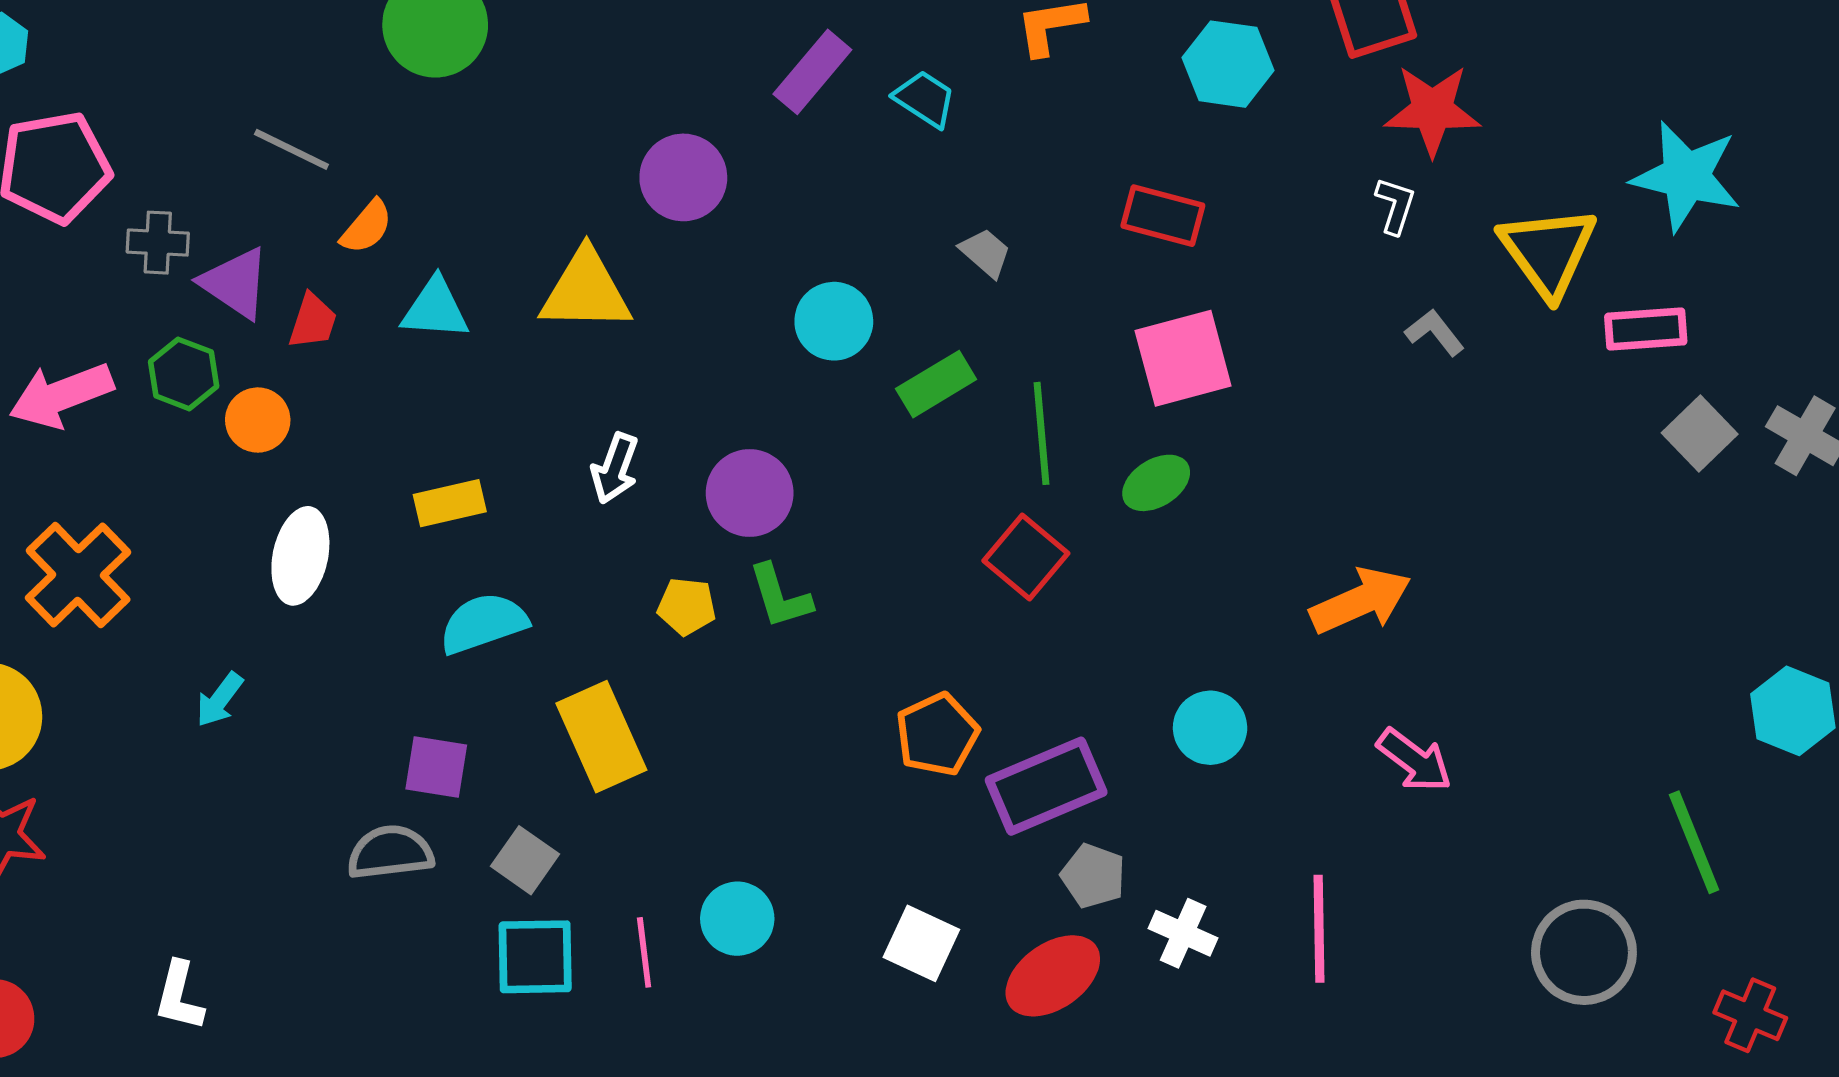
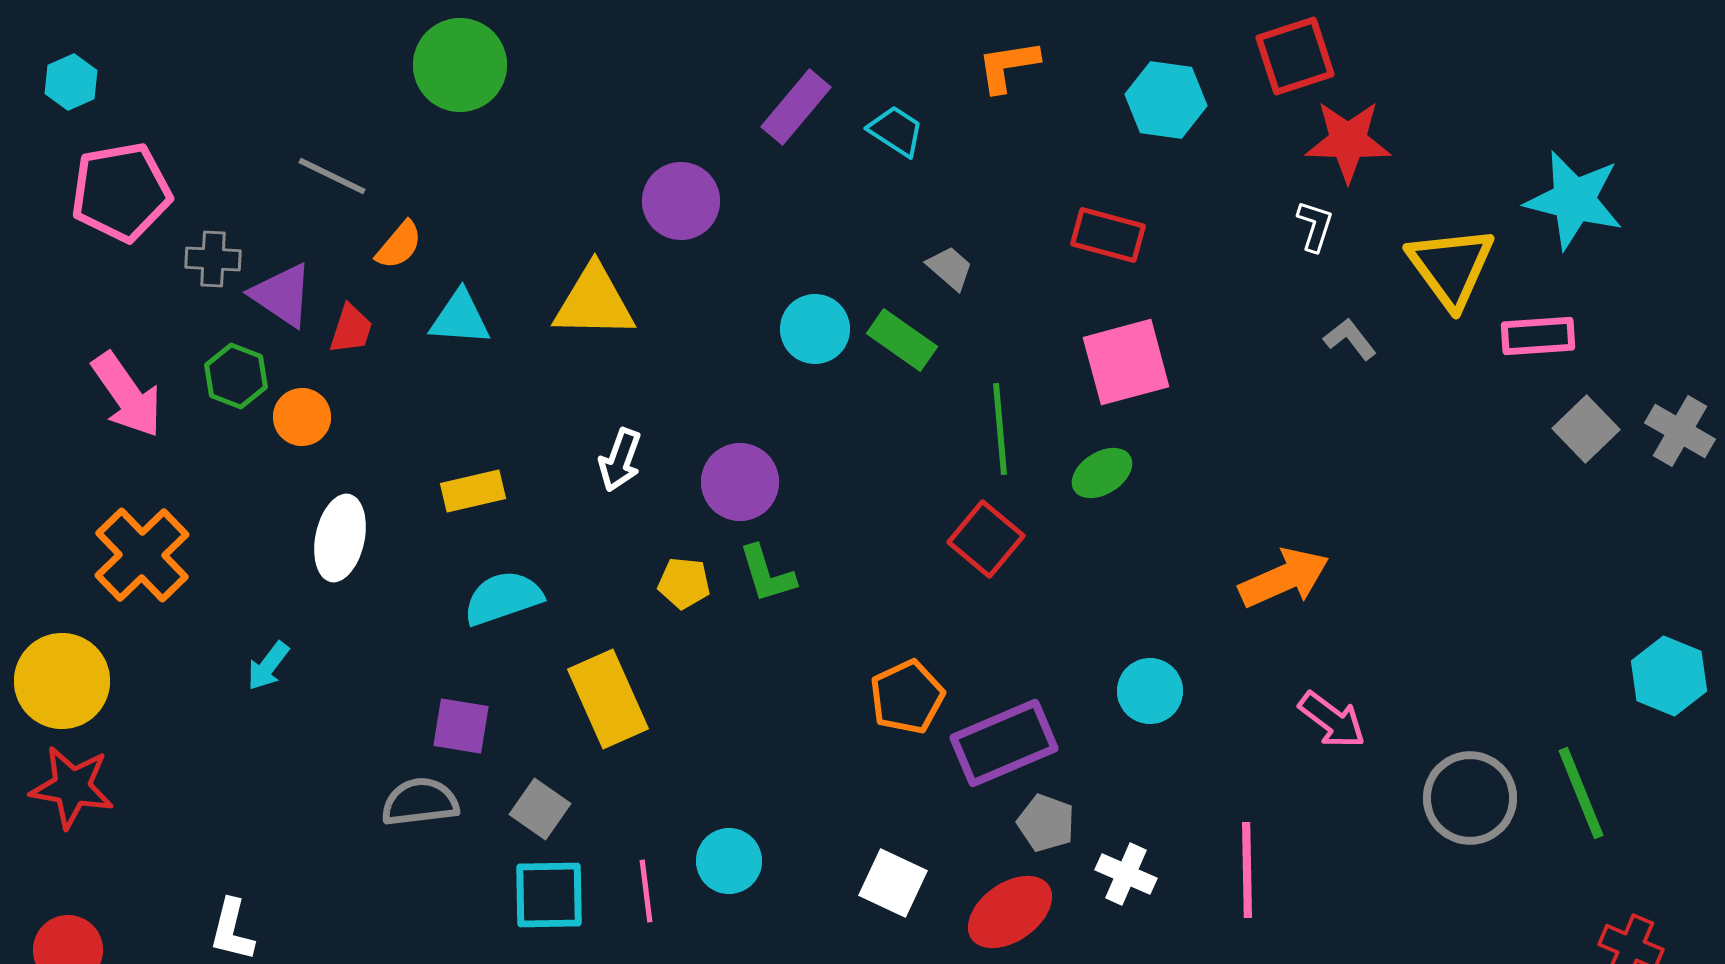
green rectangle: (936, 384) -> (902, 340), moved, turned 66
pink arrow: (61, 395) -> (127, 395), turned -104
gray circle: (1584, 952) -> (1470, 798), moved

